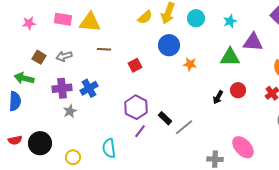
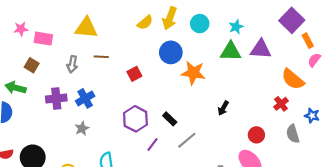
pink rectangle: (63, 19) -> (43, 39), moved
gray arrow: (64, 56) -> (72, 64), moved, turned -63
green triangle: (230, 57) -> (231, 51), moved
orange star: (190, 64) -> (193, 73), size x1.6
red circle: (238, 90) -> (256, 135), moved
gray star: (70, 111) -> (82, 128), moved
black rectangle: (165, 118) -> (170, 119), moved
purple line: (140, 131) -> (153, 145), moved

